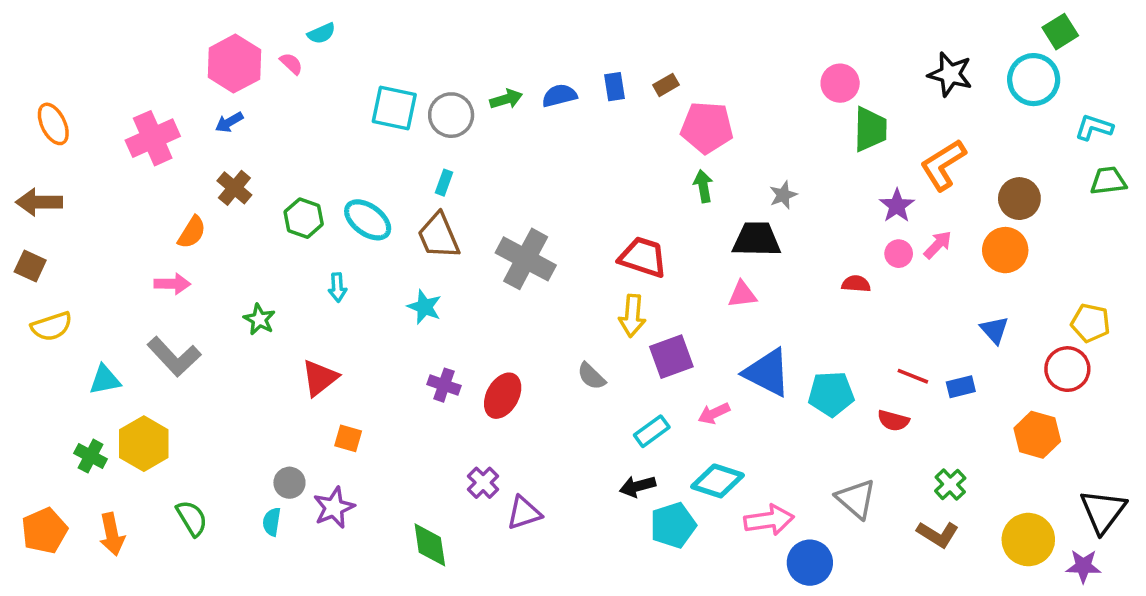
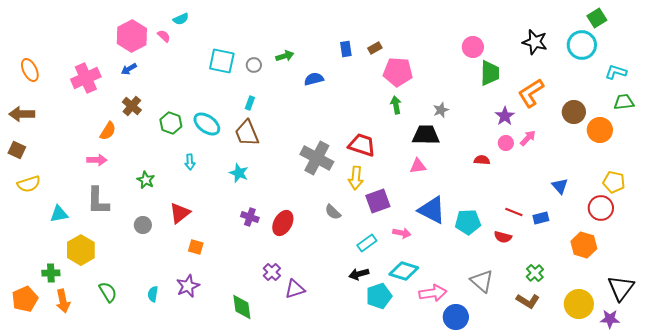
blue semicircle: (559, 96) -> (314, 79), moved
gray circle: (451, 115) -> (254, 65), size x0.6
orange circle: (1005, 250) -> (600, 130), moved
gray cross: (526, 259) -> (317, 158), moved
gray L-shape: (174, 357) -> (98, 201), turned 44
pink arrow: (714, 413) -> (402, 233), turned -144
green cross: (91, 456) -> (51, 273), moved, turned -30
gray circle: (289, 483) -> (143, 225), moved

